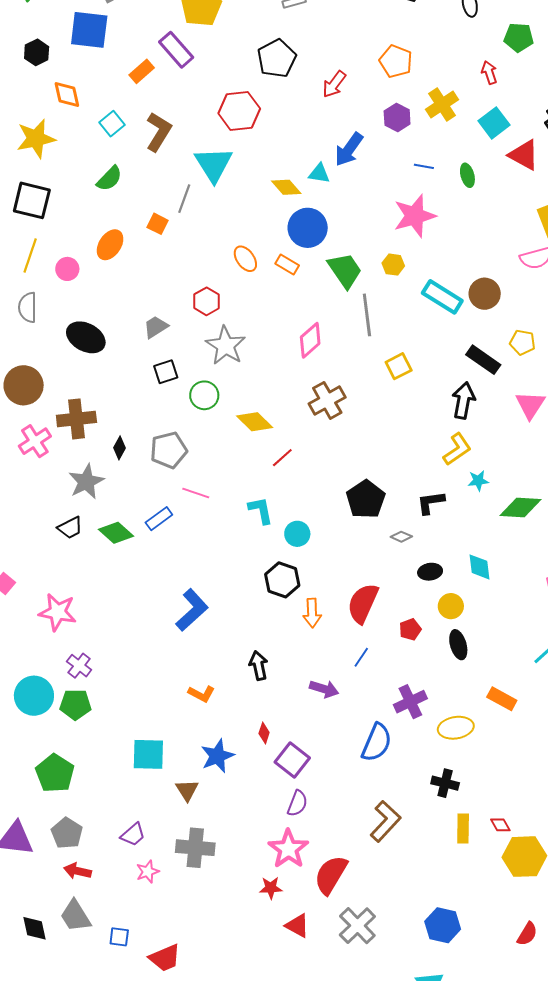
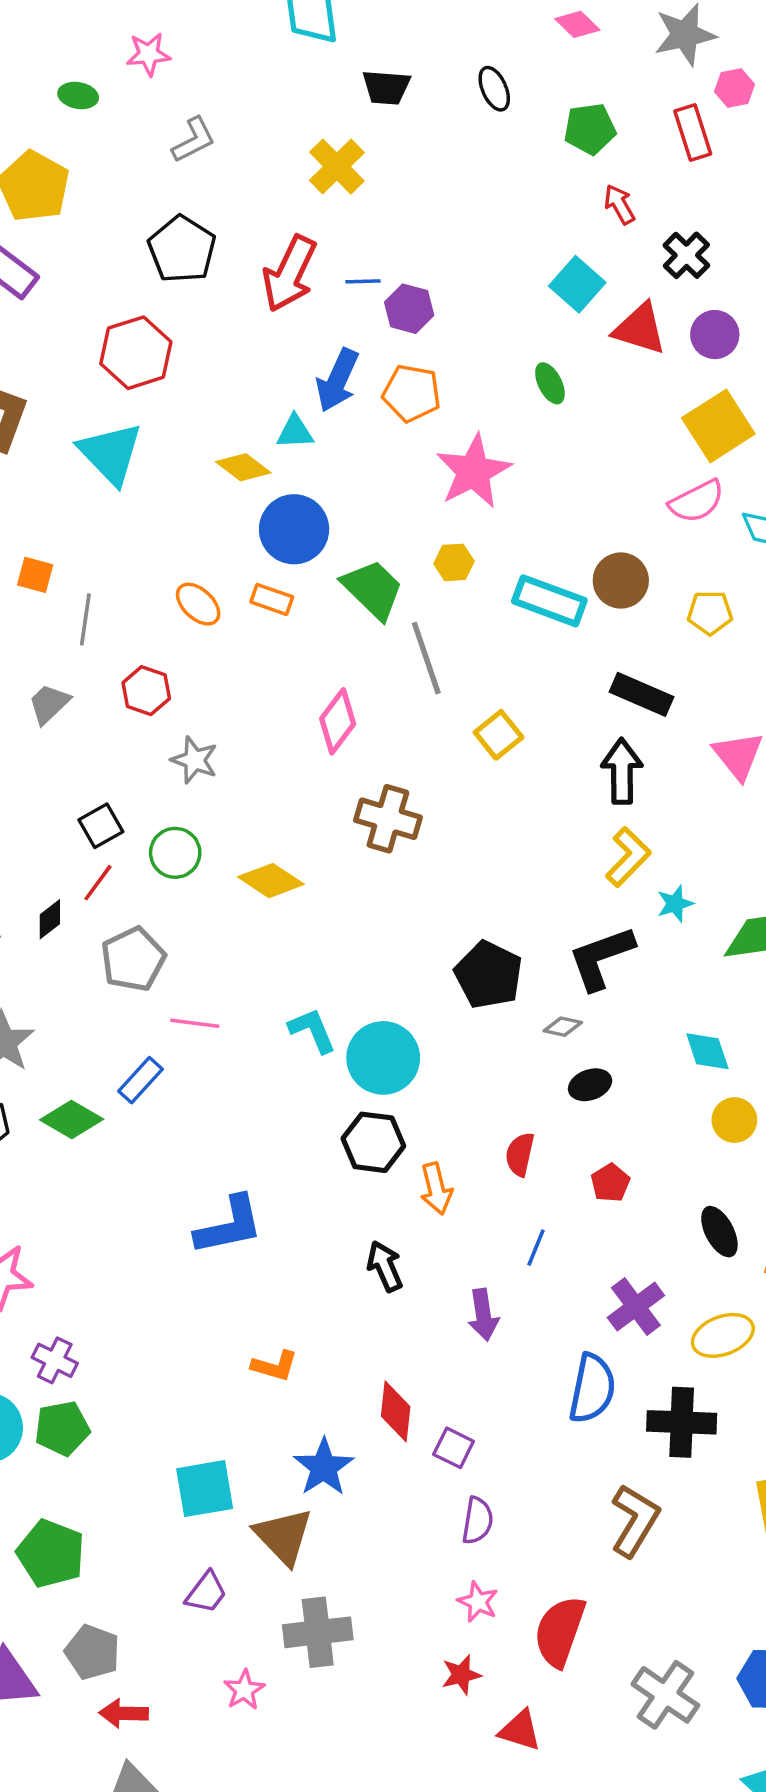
orange pentagon: (396, 61) -> (412, 393), moved
red arrow: (489, 72) -> (619, 204), moved
red arrow: (334, 84) -> (290, 274), size x1.5
yellow cross: (442, 104) -> (337, 167), moved
blue line: (424, 166) -> (363, 281), moved
gray line: (184, 199) -> (85, 619), moved
gray trapezoid: (156, 327) -> (49, 704), moved
yellow pentagon: (522, 342) -> (710, 613), moved
gray star: (226, 346) -> (194, 760), size x0.7
brown cross: (327, 400) -> (388, 819), turned -33
black diamond: (120, 448) -> (50, 919), moved, turned 35
red line: (282, 458) -> (98, 883), moved
black L-shape: (431, 503) -> (601, 958), size x1.4
cyan circle: (297, 534) -> (383, 1058), size x1.6
black ellipse: (430, 572) -> (590, 1085), moved
red semicircle: (363, 603) -> (520, 1154), size x0.6
yellow circle: (451, 606) -> (734, 1120), moved
blue L-shape: (192, 610) -> (229, 1225), turned 42
black ellipse: (458, 645) -> (719, 1232), moved
black arrow: (258, 666) -> (385, 1266), moved
purple arrow: (324, 689) -> (483, 1315), turned 76
red diamond: (264, 733) -> (396, 1411), size x1.6
purple square: (292, 760) -> (454, 1448), size x0.7
black cross: (445, 783) -> (682, 1422), moved, size x1.4
brown triangle: (187, 790) -> (283, 1536), size x1.5
purple trapezoid: (133, 835) -> (206, 1593), moved
pink star: (288, 849) -> (478, 1602), size x0.6
gray cross: (357, 926) -> (665, 1695), moved

